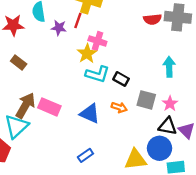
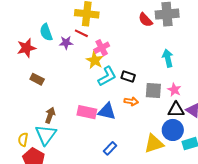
red semicircle: (152, 19) -> (145, 20), turned 63
red line: (78, 21) -> (81, 33), turned -72
pink cross: (97, 41) -> (102, 48), turned -35
cyan L-shape: (97, 74) -> (107, 76), turned -35
brown arrow: (25, 106) -> (50, 115), size x0.7
pink rectangle: (49, 107) -> (87, 112), moved

